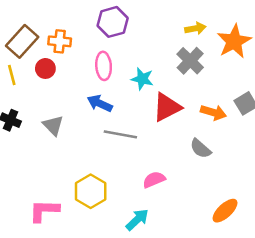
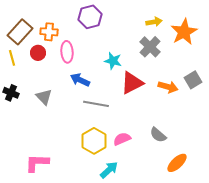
pink ellipse: (104, 66) -> (67, 52), moved
gray semicircle: (200, 149) -> (158, 135), moved
yellow hexagon: (91, 191) -> (94, 141), moved

